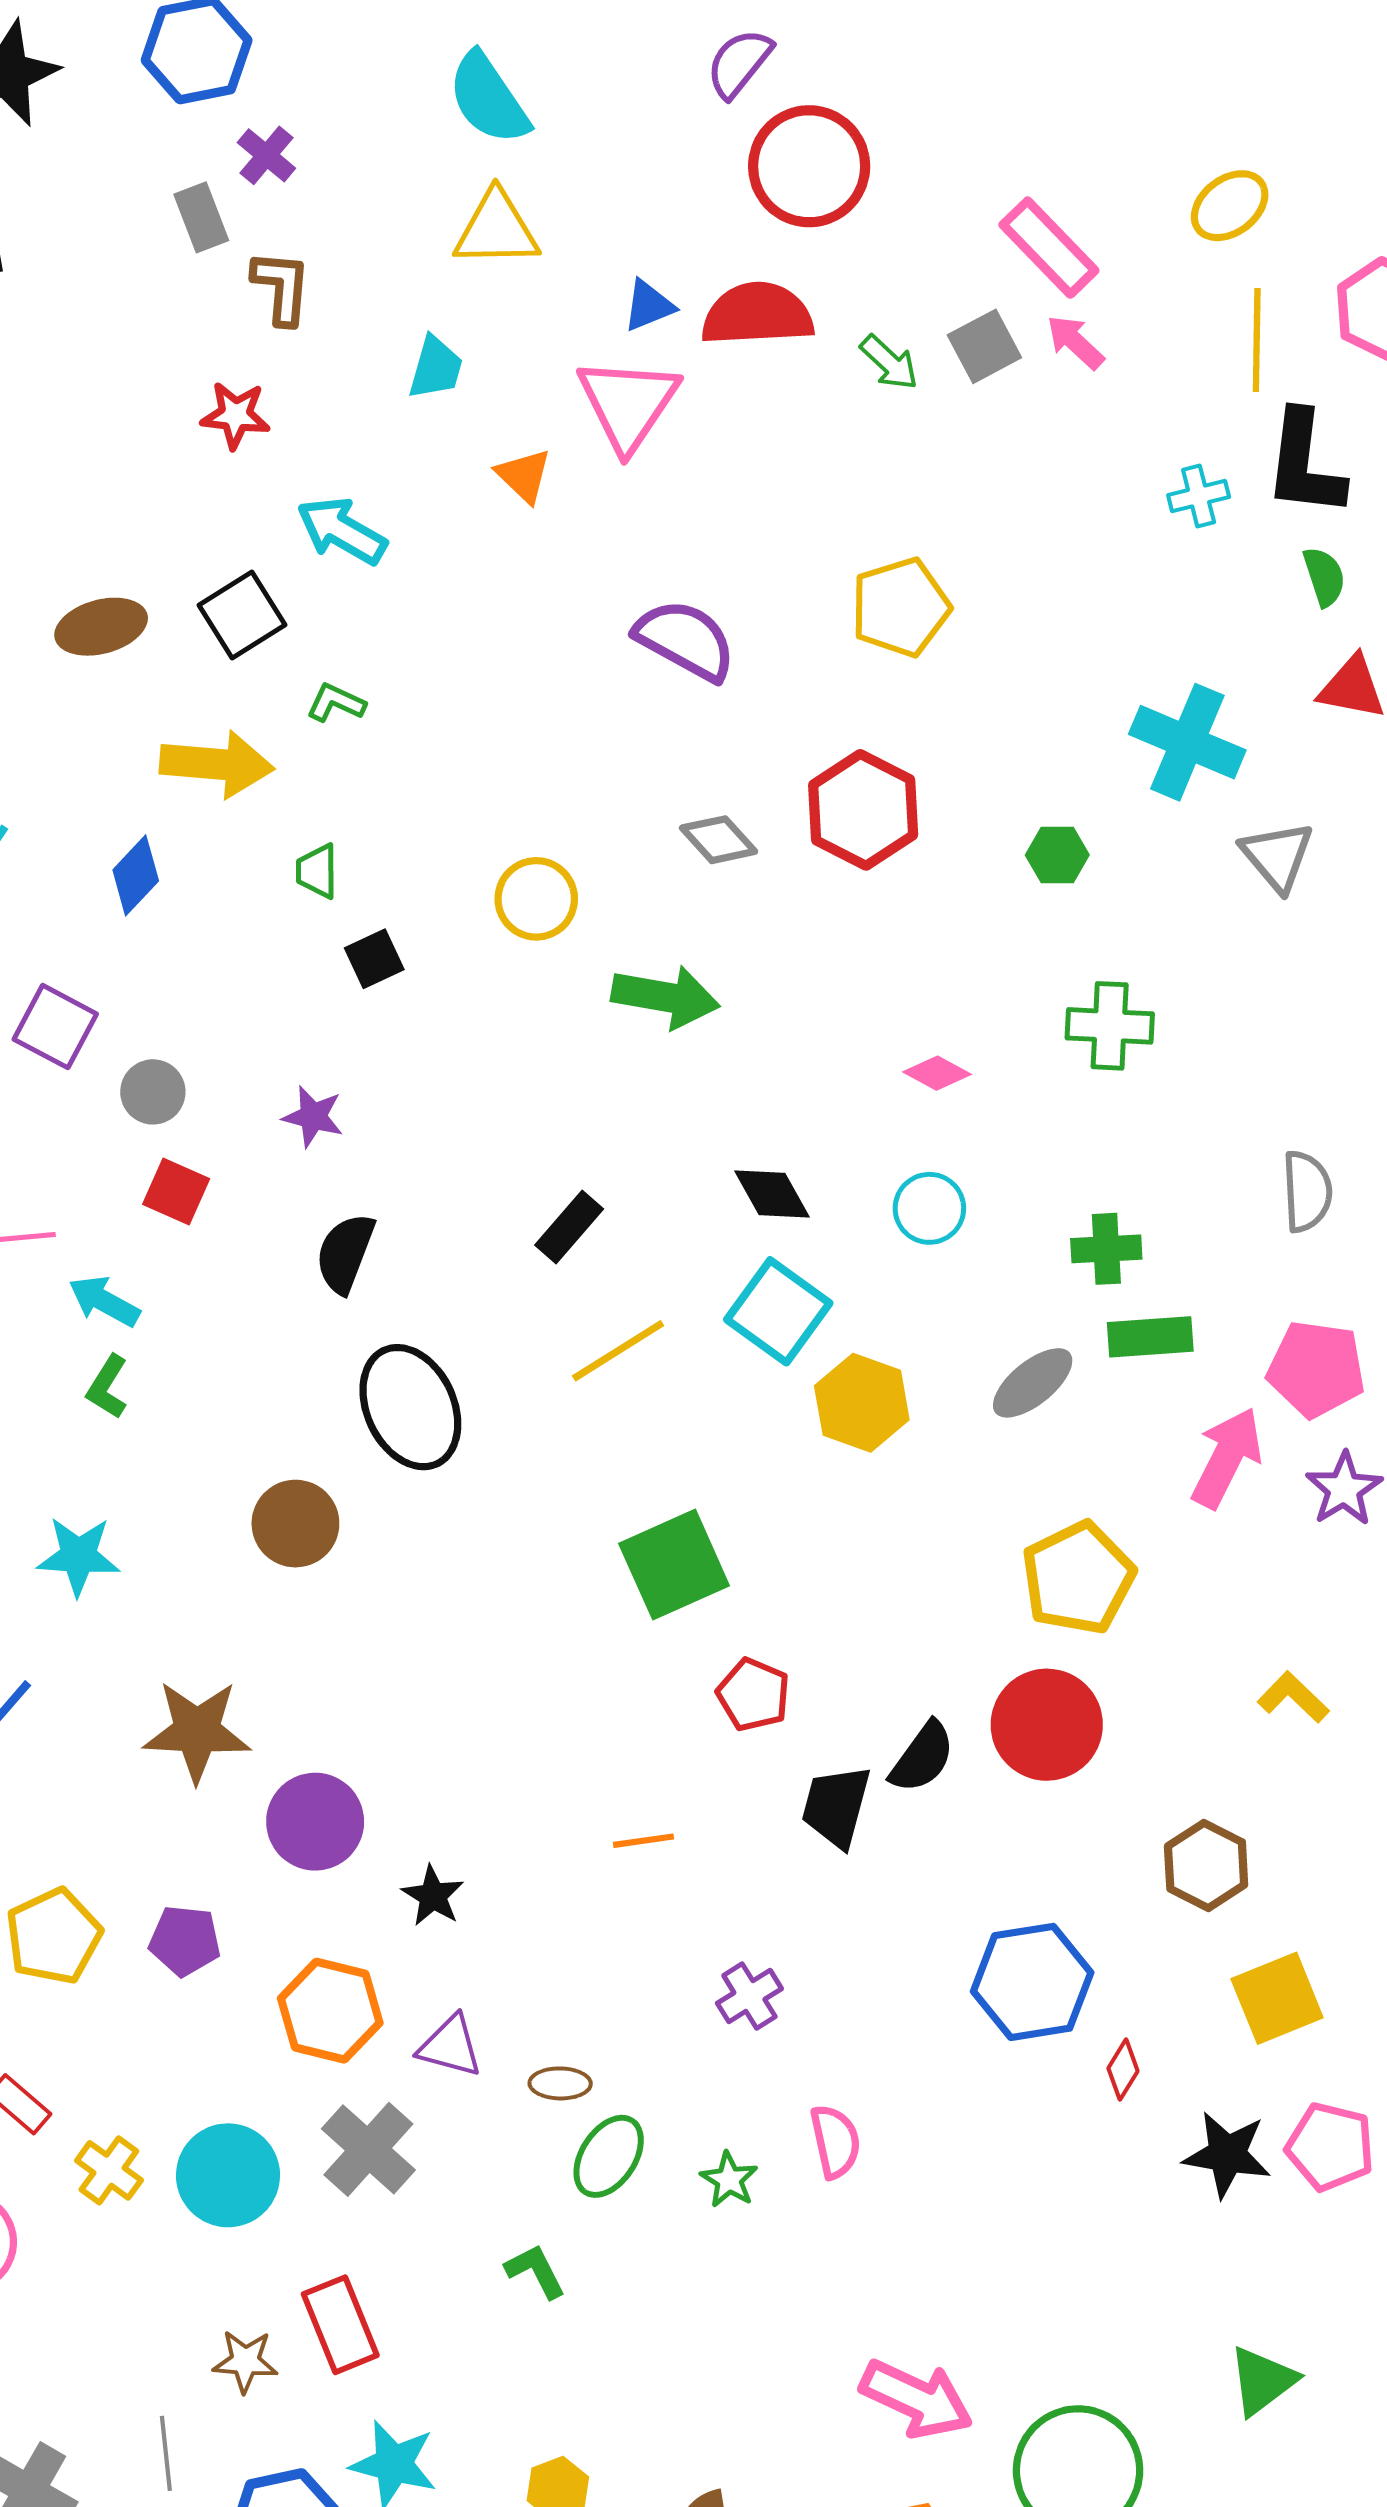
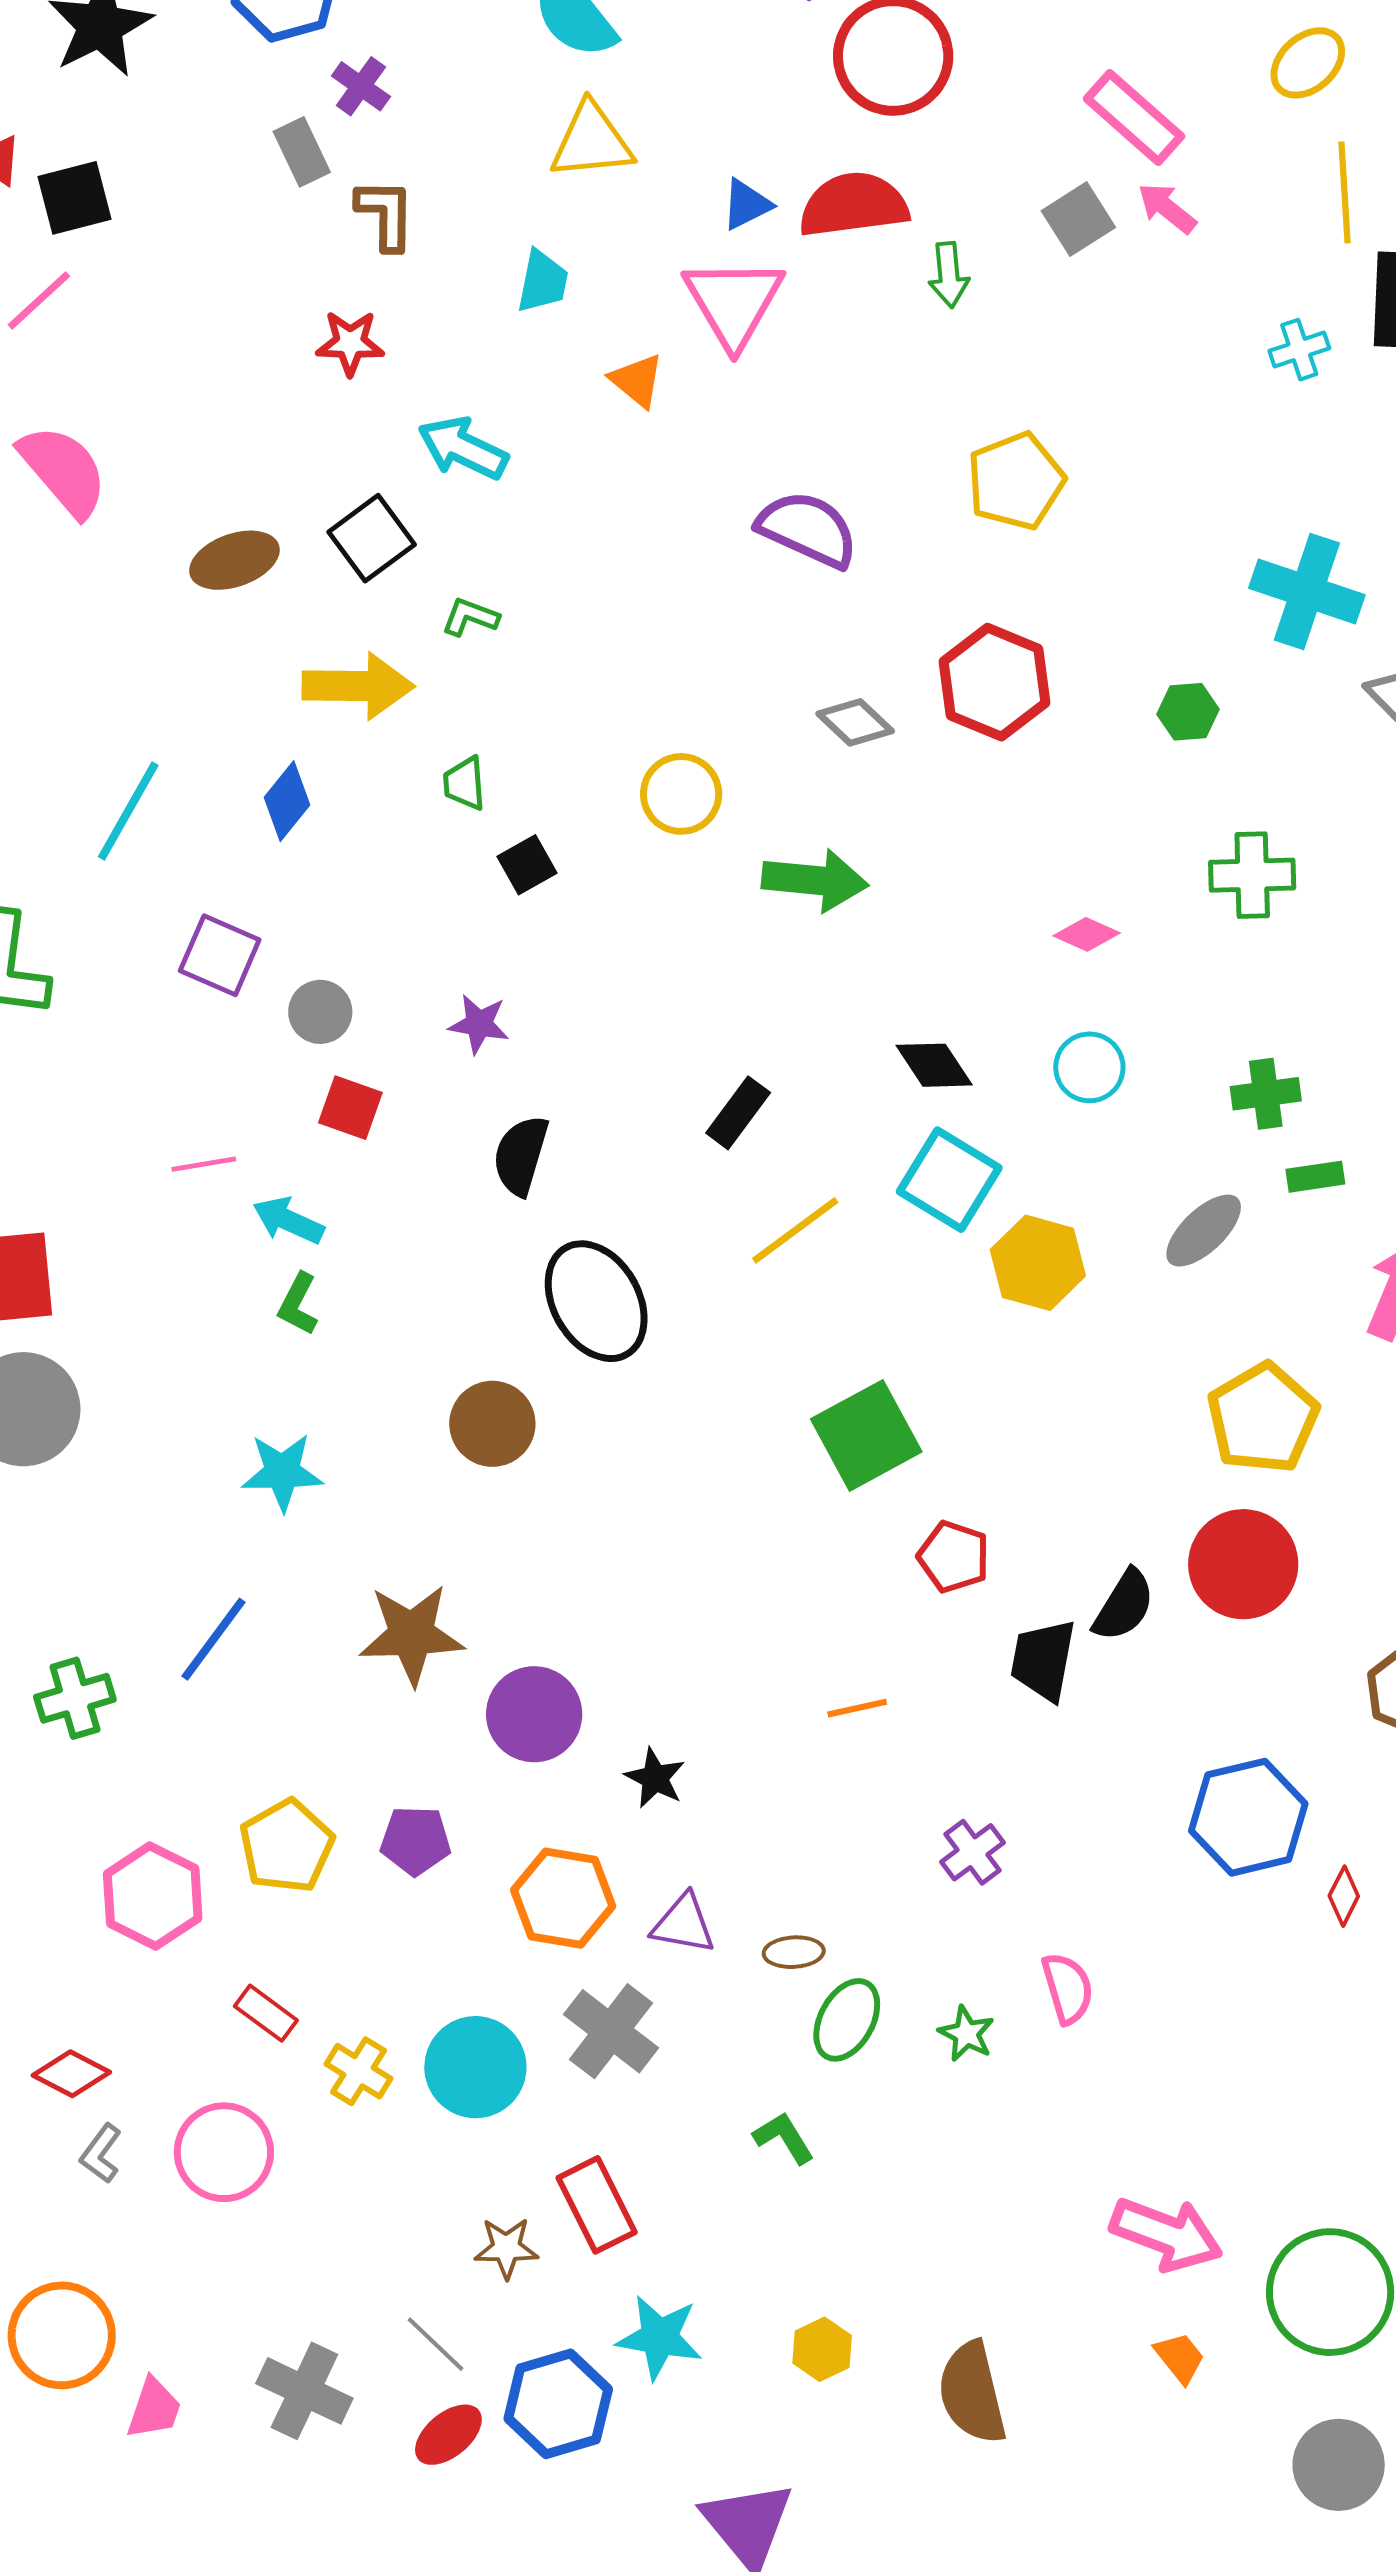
green arrow: (889, 362) -> (949, 275), moved, turned 46
green rectangle: (1150, 1337) -> (1315, 1177), size x0.7
gray line: (166, 2453) -> (435, 2344), turned -36

